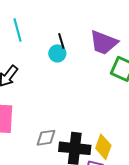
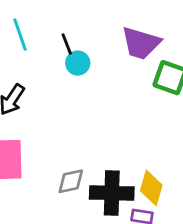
black line: (61, 41) -> (67, 44), moved

